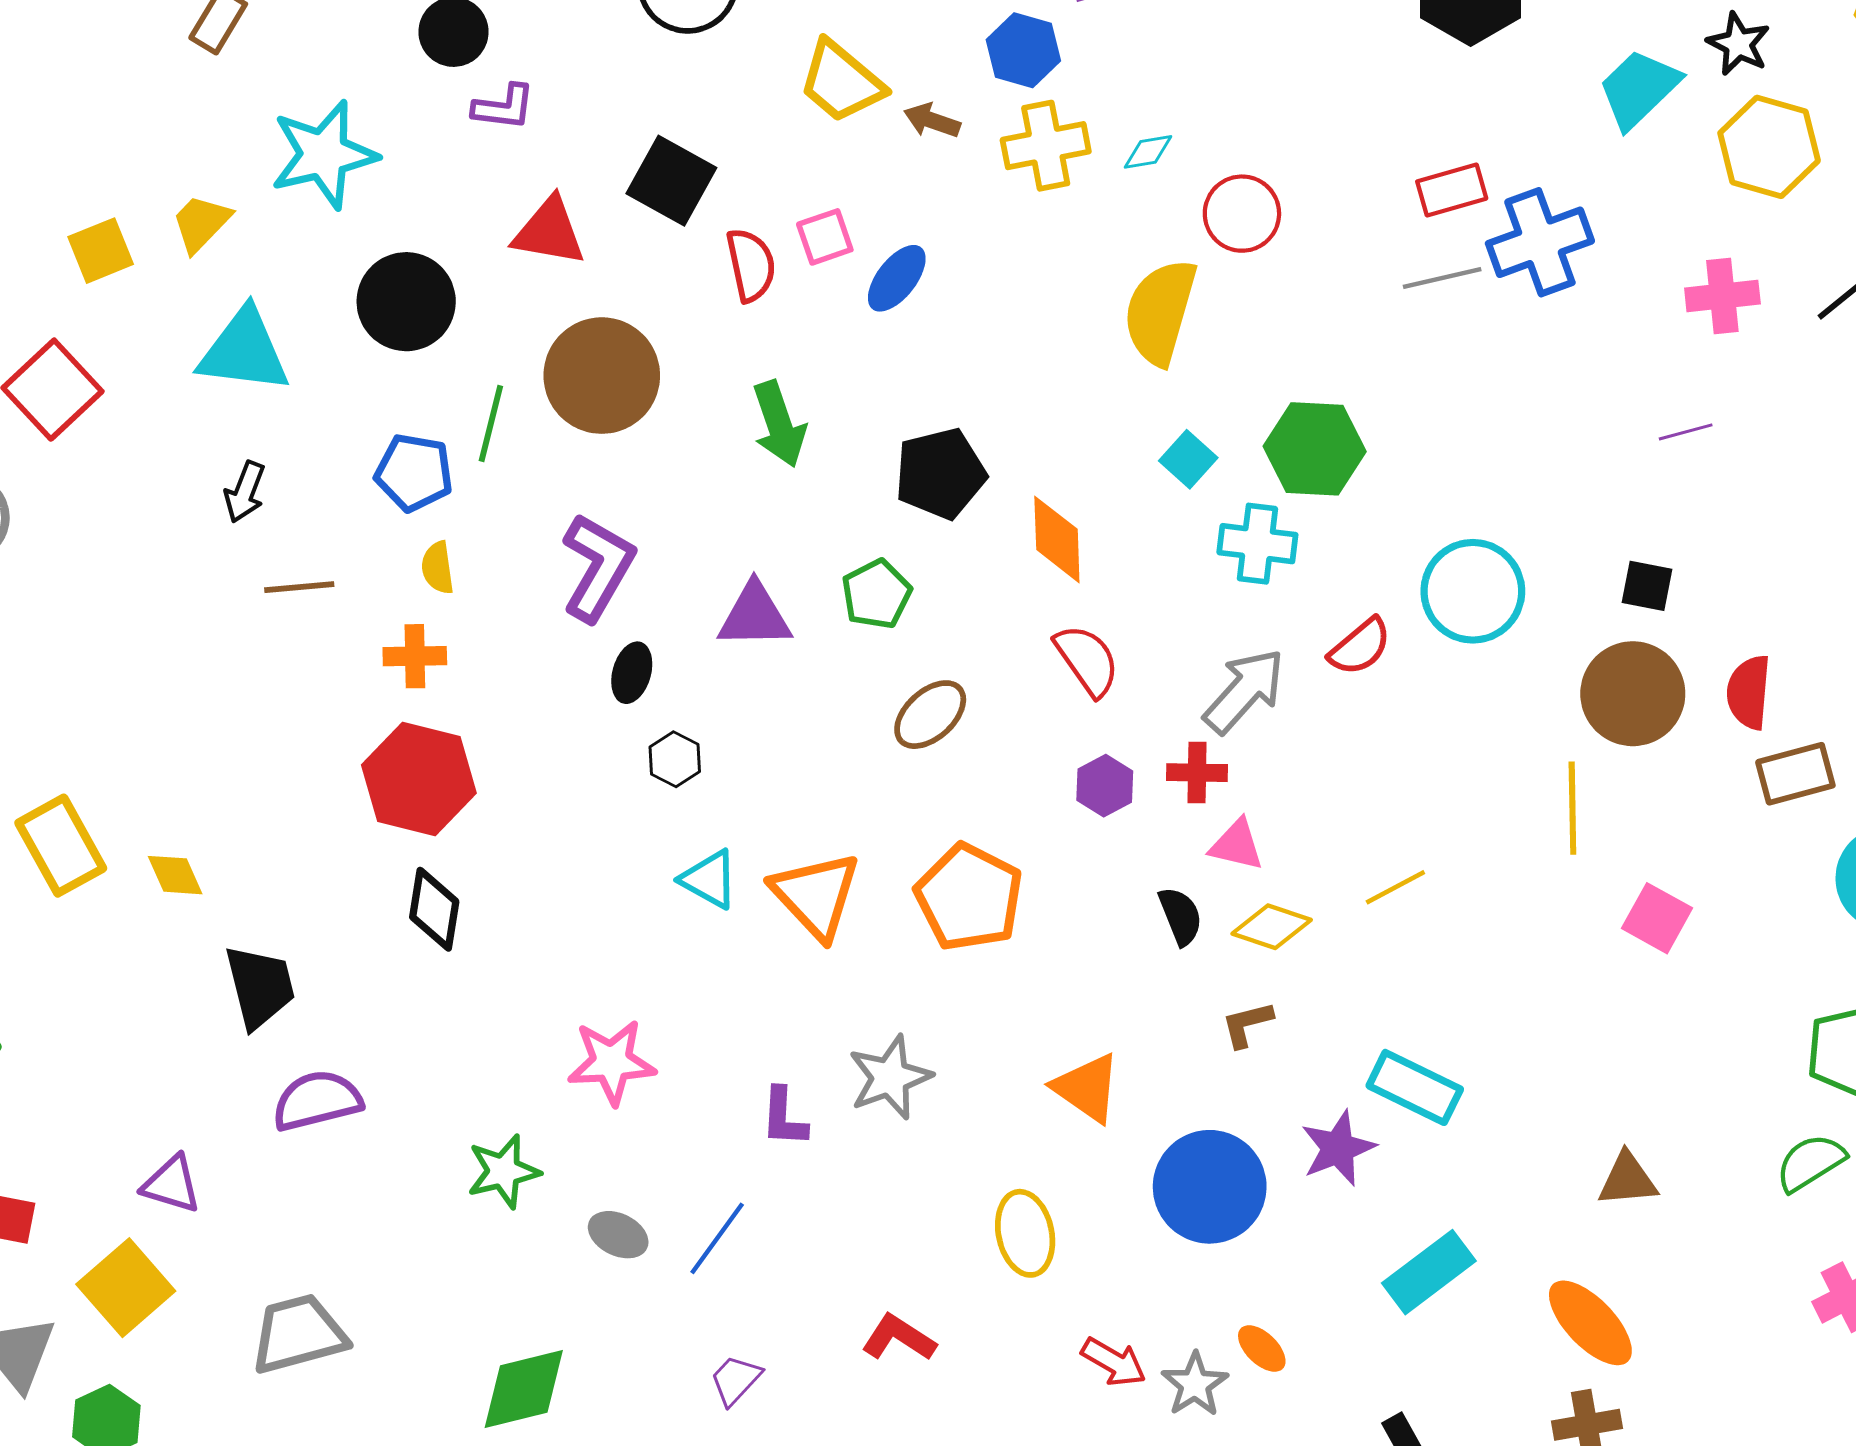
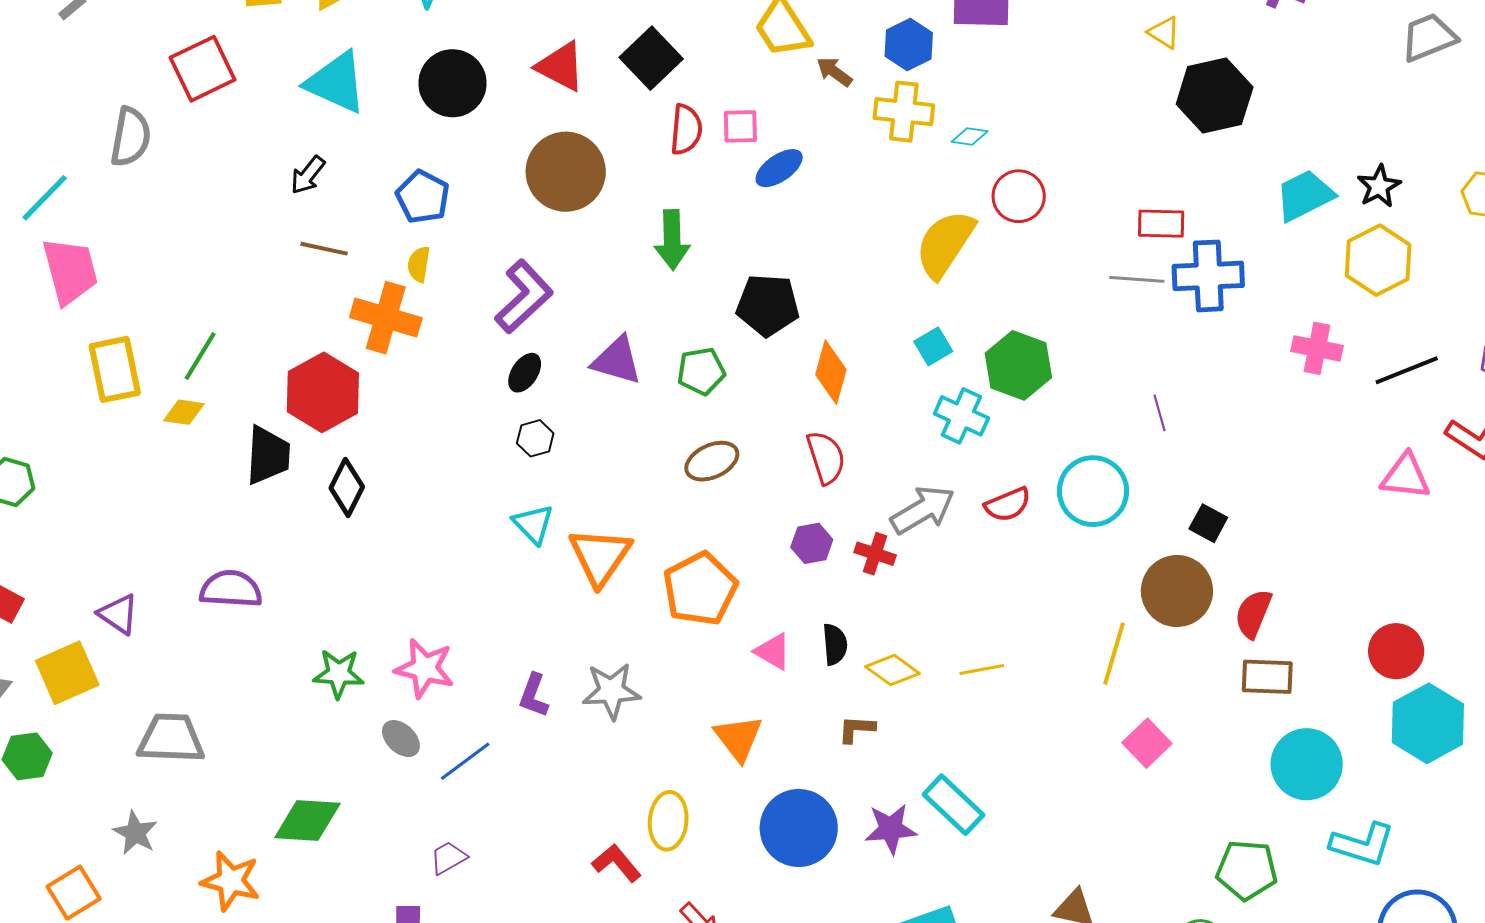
green line: (491, 424) -> (200, 356), moved
purple line: (1686, 432) -> (1160, 413), moved, turned 72
orange cross: (415, 656) -> (386, 318), size x1.6
red hexagon: (419, 779) -> (323, 392), moved
pink triangle: (1237, 845) -> (773, 651), moved
yellow diamond: (175, 875) -> (184, 412), turned -75
black trapezoid: (260, 987) -> (268, 455), moved
pink star: (612, 1062) -> (425, 668), moved
red L-shape: (899, 1338) -> (617, 863), moved

